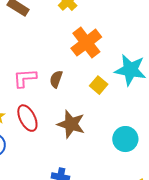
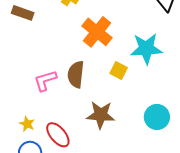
brown semicircle: (56, 79) -> (76, 74), size x1.5
red ellipse: (27, 118) -> (58, 135), moved

